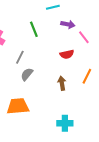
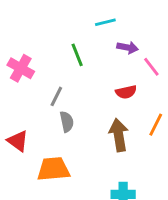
gray semicircle: (27, 74) -> (67, 122), turned 128
brown arrow: (62, 83) -> (119, 135), size x1.5

